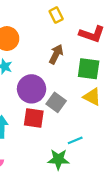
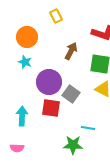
yellow rectangle: (56, 15) -> (56, 16), moved
cyan line: (75, 140) -> (88, 128), turned 32

